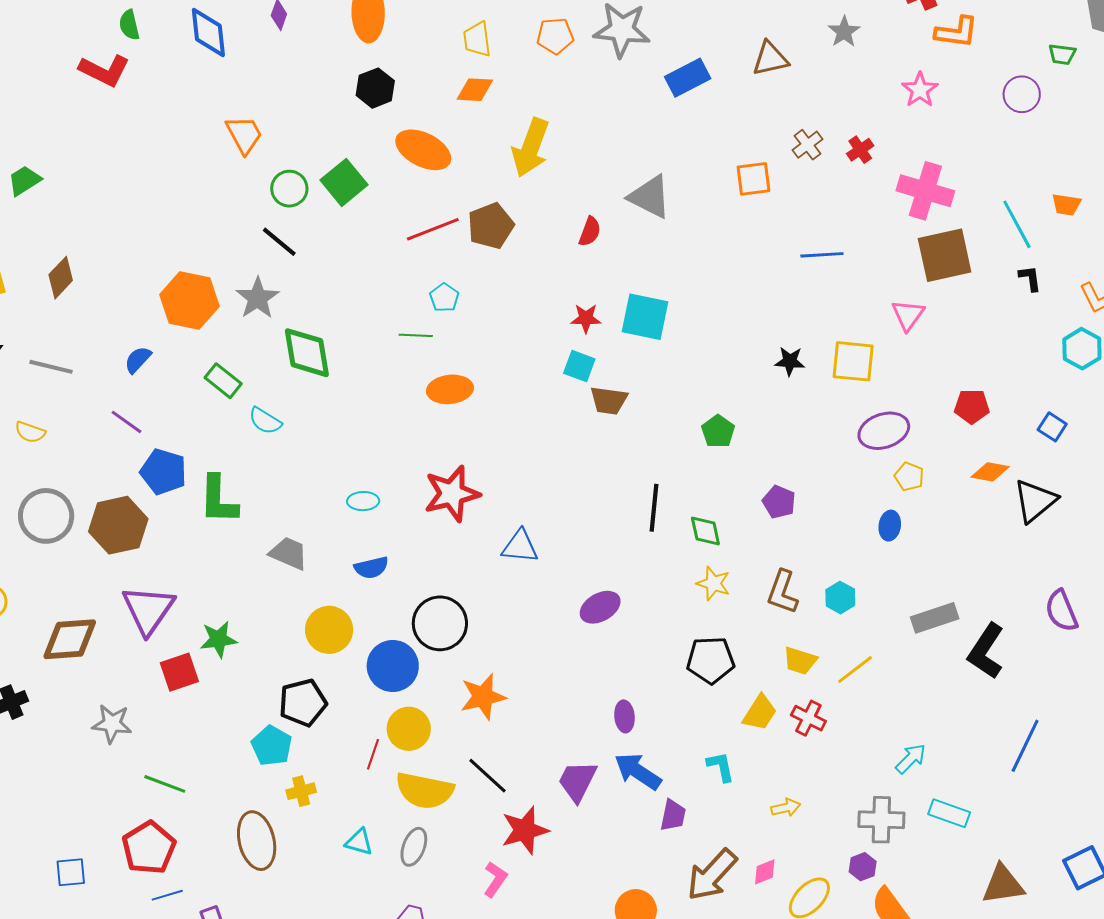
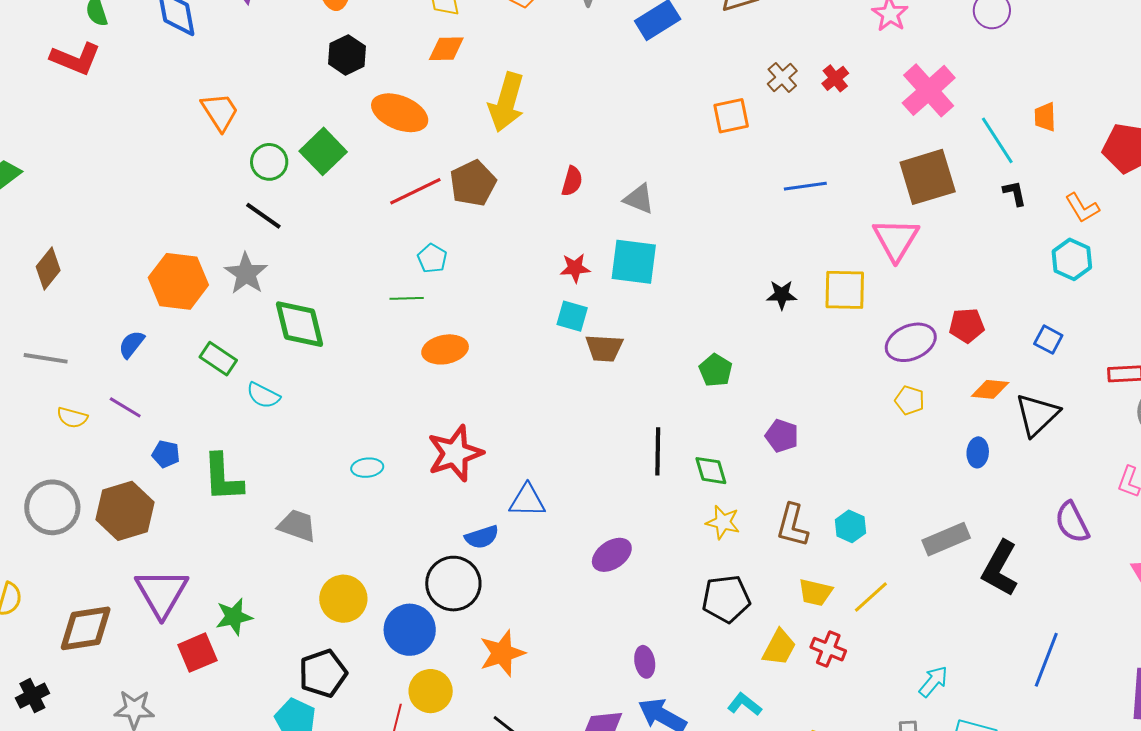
pink cross: (925, 191) -> (929, 90), moved, turned 36
gray triangle: (650, 197) -> (639, 199), moved, size x0.7
orange trapezoid: (1066, 205) -> (1045, 117), turned 84
pink triangle: (908, 315) -> (896, 239), size x1.4
purple ellipse: (884, 431) -> (911, 342), moved
yellow semicircle: (30, 432) -> (72, 418), moved
blue pentagon: (163, 472) -> (166, 454), size x0.6
blue ellipse: (890, 526) -> (978, 452), moved
blue semicircle: (371, 568) -> (482, 537), moved
cyan L-shape: (721, 767) -> (744, 704), turned -36

